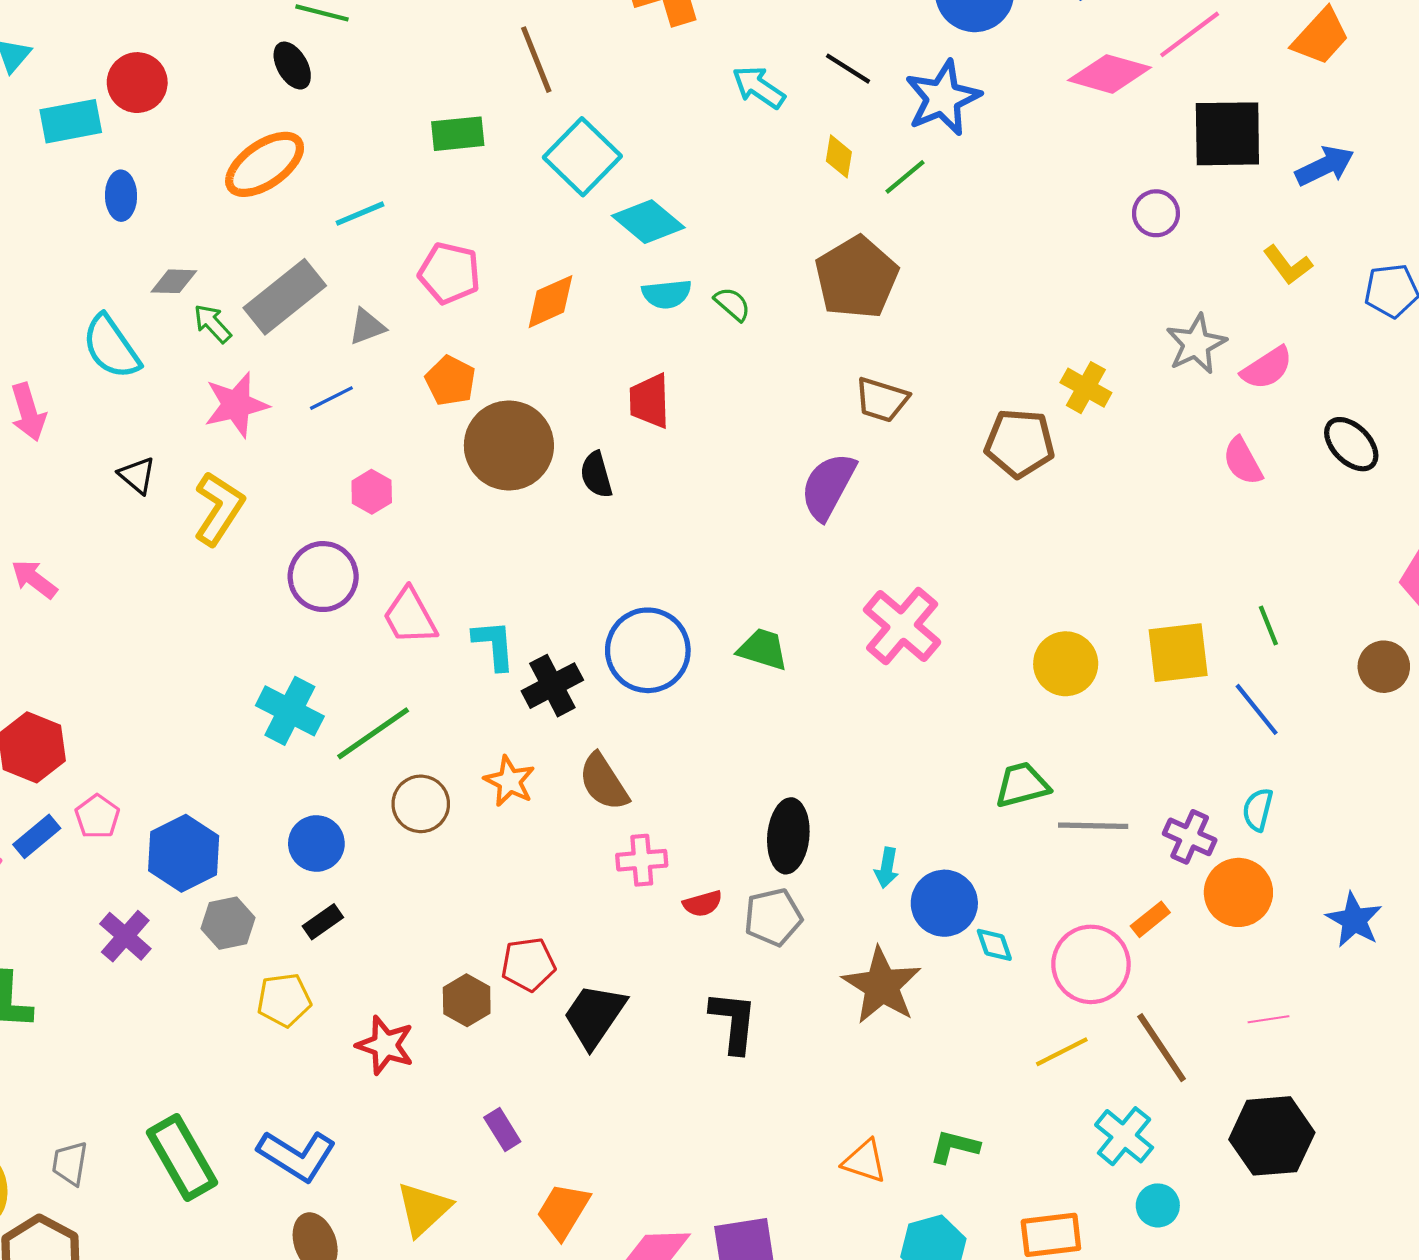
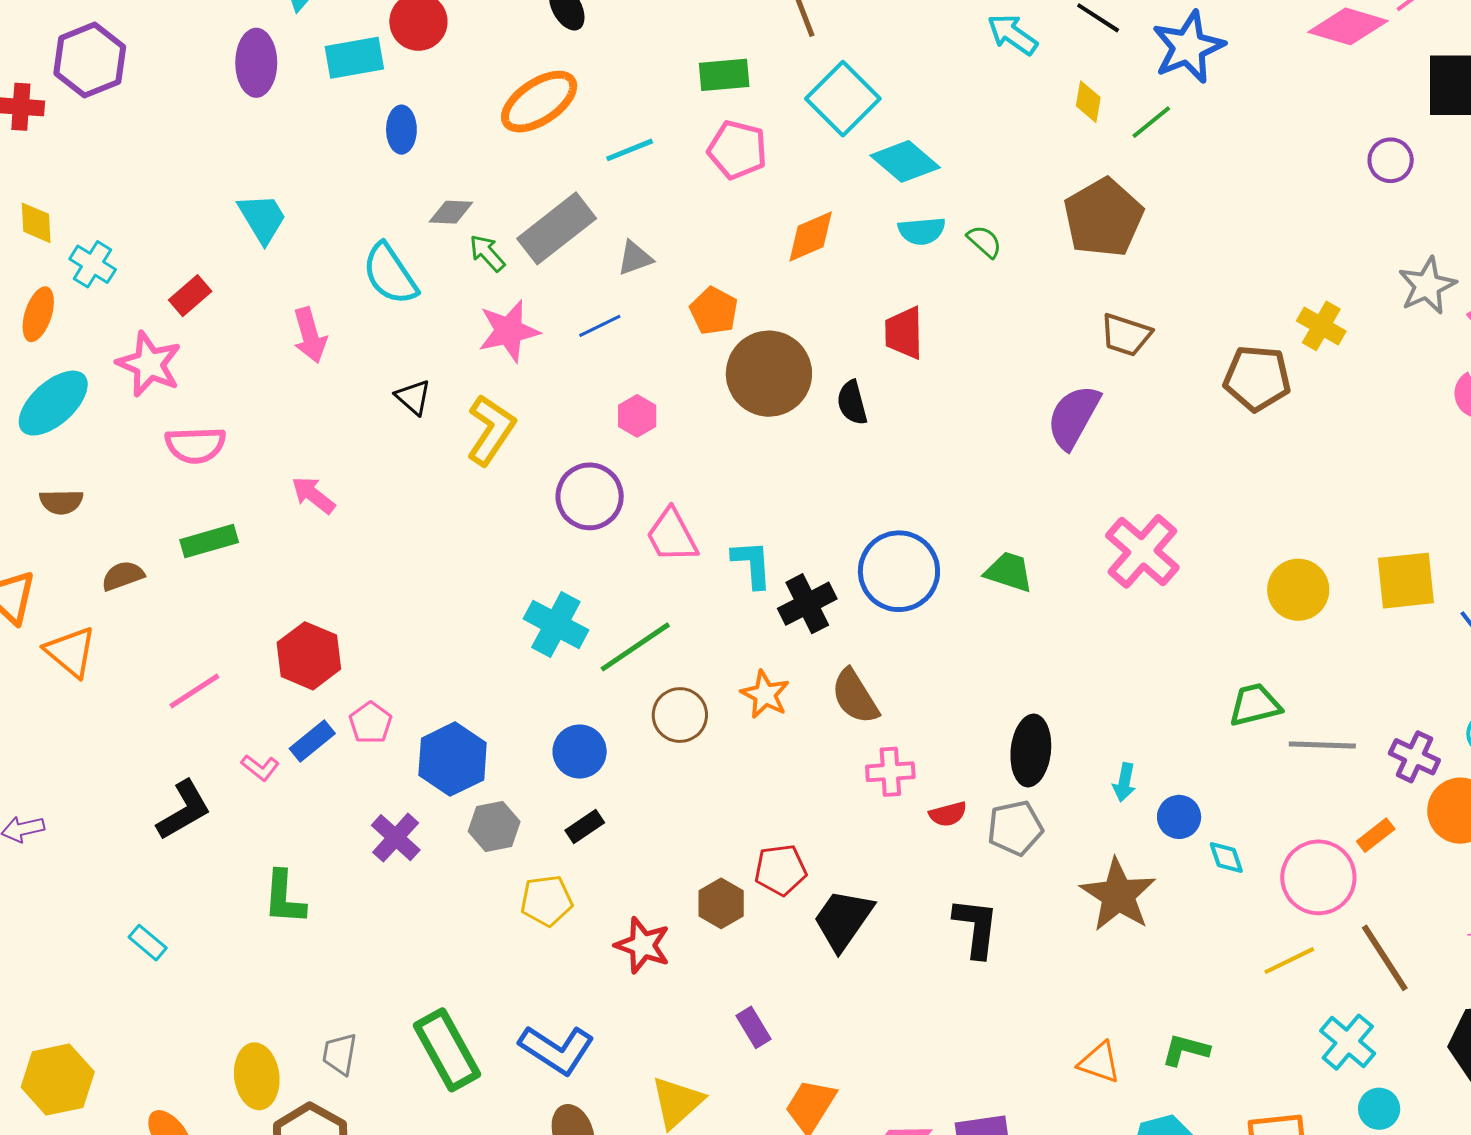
pink pentagon: (449, 273) -> (737, 150), moved
blue circle: (944, 903) -> (1179, 817), size x0.7

